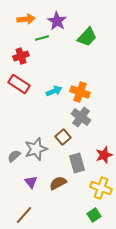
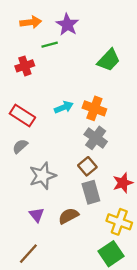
green trapezoid: (87, 37) -> (109, 60), moved
red rectangle: (19, 84) -> (22, 116), moved
brown square: (63, 137) -> (87, 166), moved
gray semicircle: (14, 156) -> (20, 146), moved
green square: (94, 215) -> (111, 254), size x1.5

